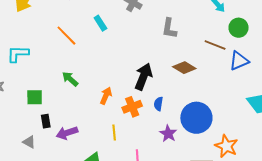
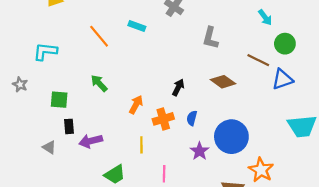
cyan rectangle: (100, 23) -> (137, 26), turned -42
black arrow: (143, 77) -> (178, 87), size x0.6

